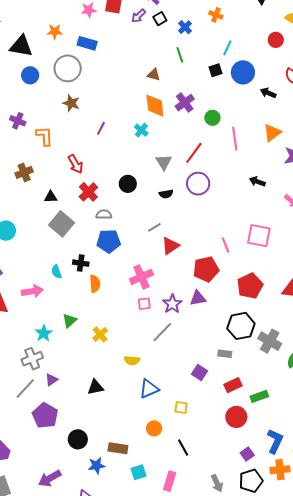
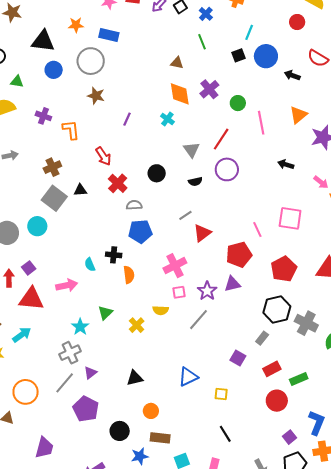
gray square: (62, 224) -> (54, 198), moved
gray rectangle: (225, 354) -> (262, 338), turned -56
yellow semicircle: (132, 360) -> (161, 310), moved
orange circle: (154, 428) -> (151, 411), moved

